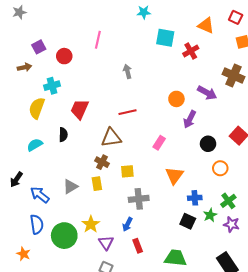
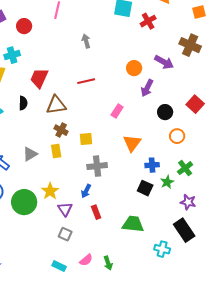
brown triangle: (111, 138) -> (56, 105), moved
purple star: (231, 224) -> (188, 202), moved

